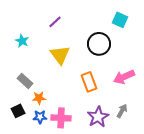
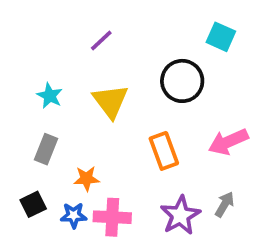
cyan star: (22, 41) -> (50, 96), moved
gray rectangle: (25, 81) -> (46, 149), turned 70
orange star: (39, 98) -> (86, 179), moved

